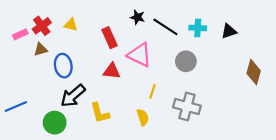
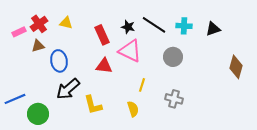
black star: (137, 17) -> (128, 27), moved
gray cross: (187, 106) -> (174, 99), size x0.7
green circle: (55, 123) -> (38, 114), moved

